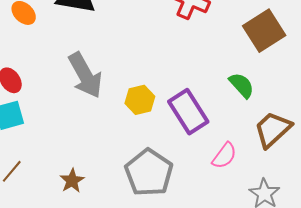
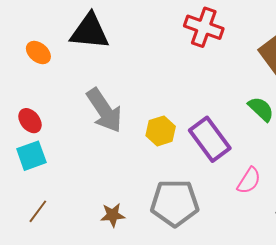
gray pentagon: (149, 173) -> (175, 203), turned -30
brown star: (72, 181) -> (113, 215), moved, turned 30

